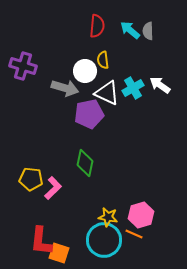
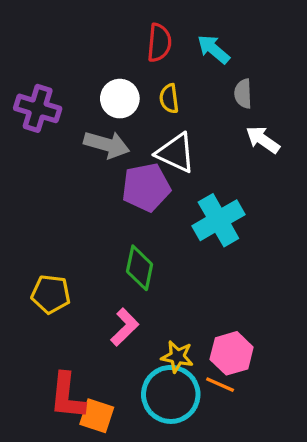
gray semicircle: (148, 31) -> (243, 94), moved
white circle: (85, 71) -> (120, 99), moved
cyan cross: (133, 88) -> (218, 220), moved, size x1.4
pink L-shape: (53, 188) -> (125, 327), moved

